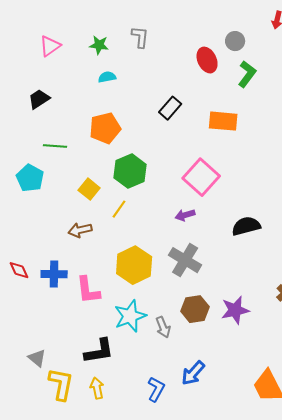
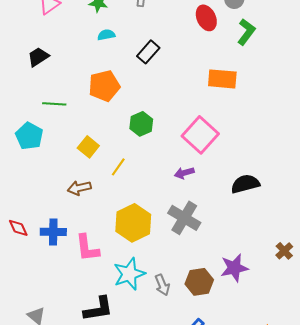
black rectangle: (170, 108) -> (148, 52), moved
green hexagon: (130, 171) -> (141, 124), moved, size x0.7
brown hexagon: (195, 309) -> (199, 282), moved

